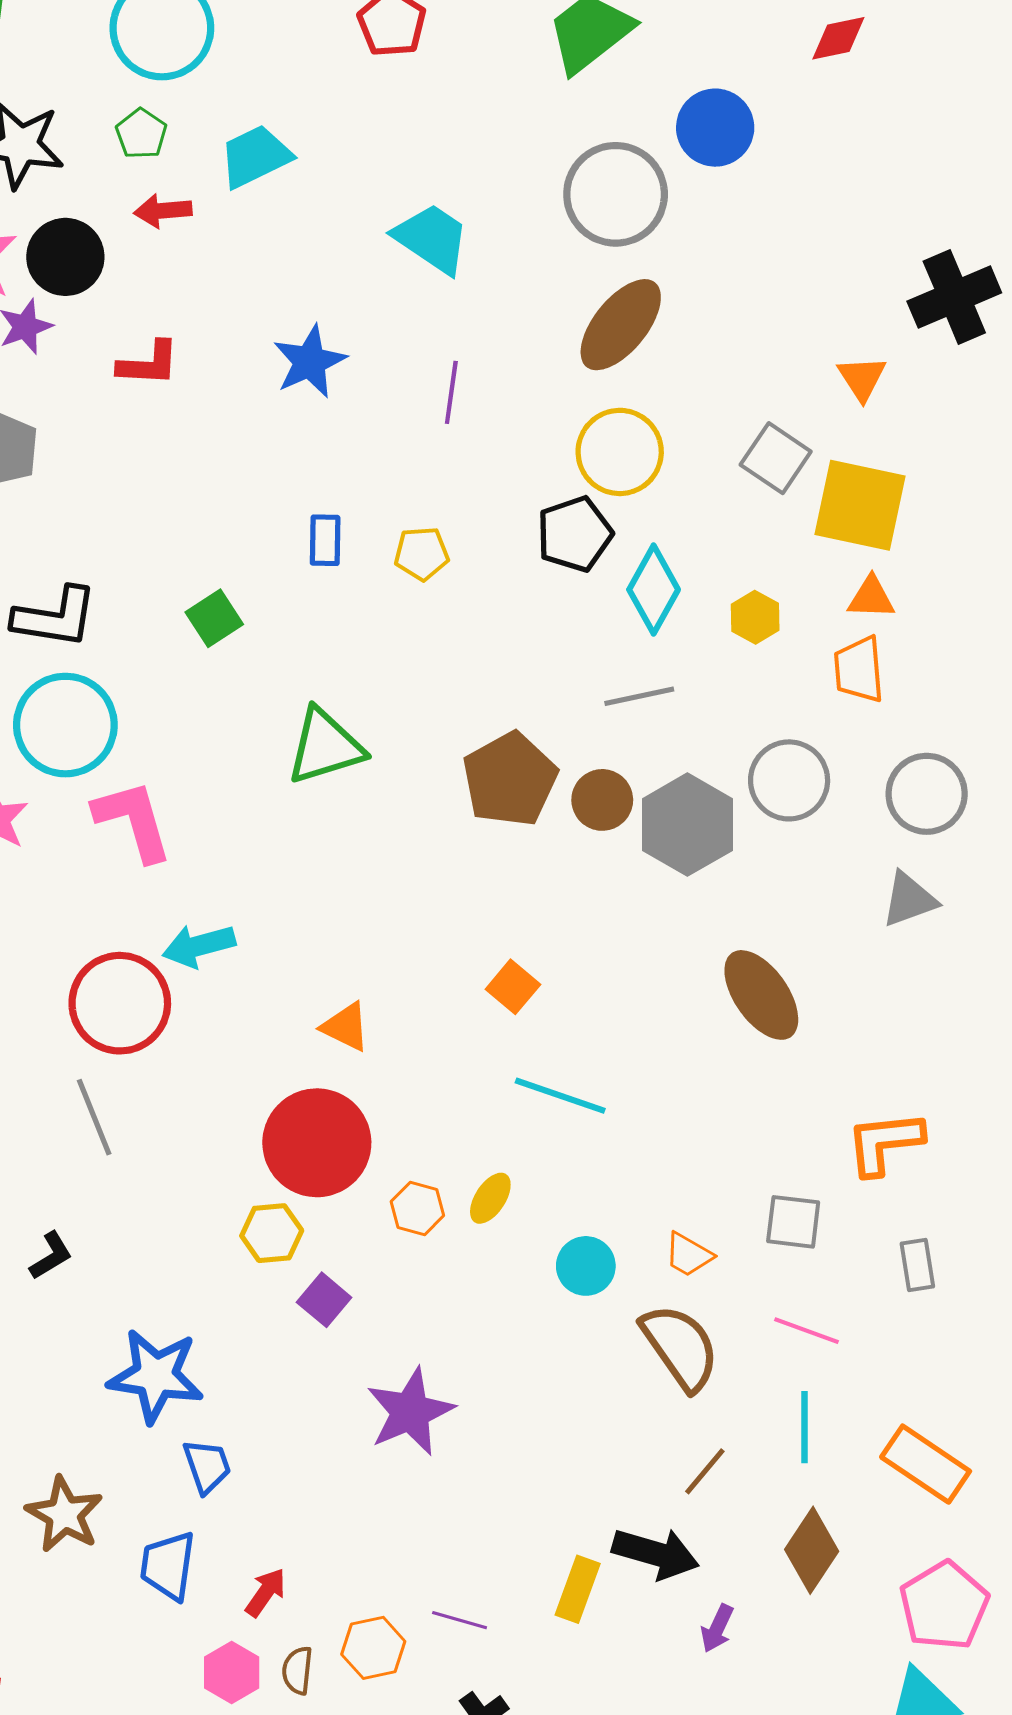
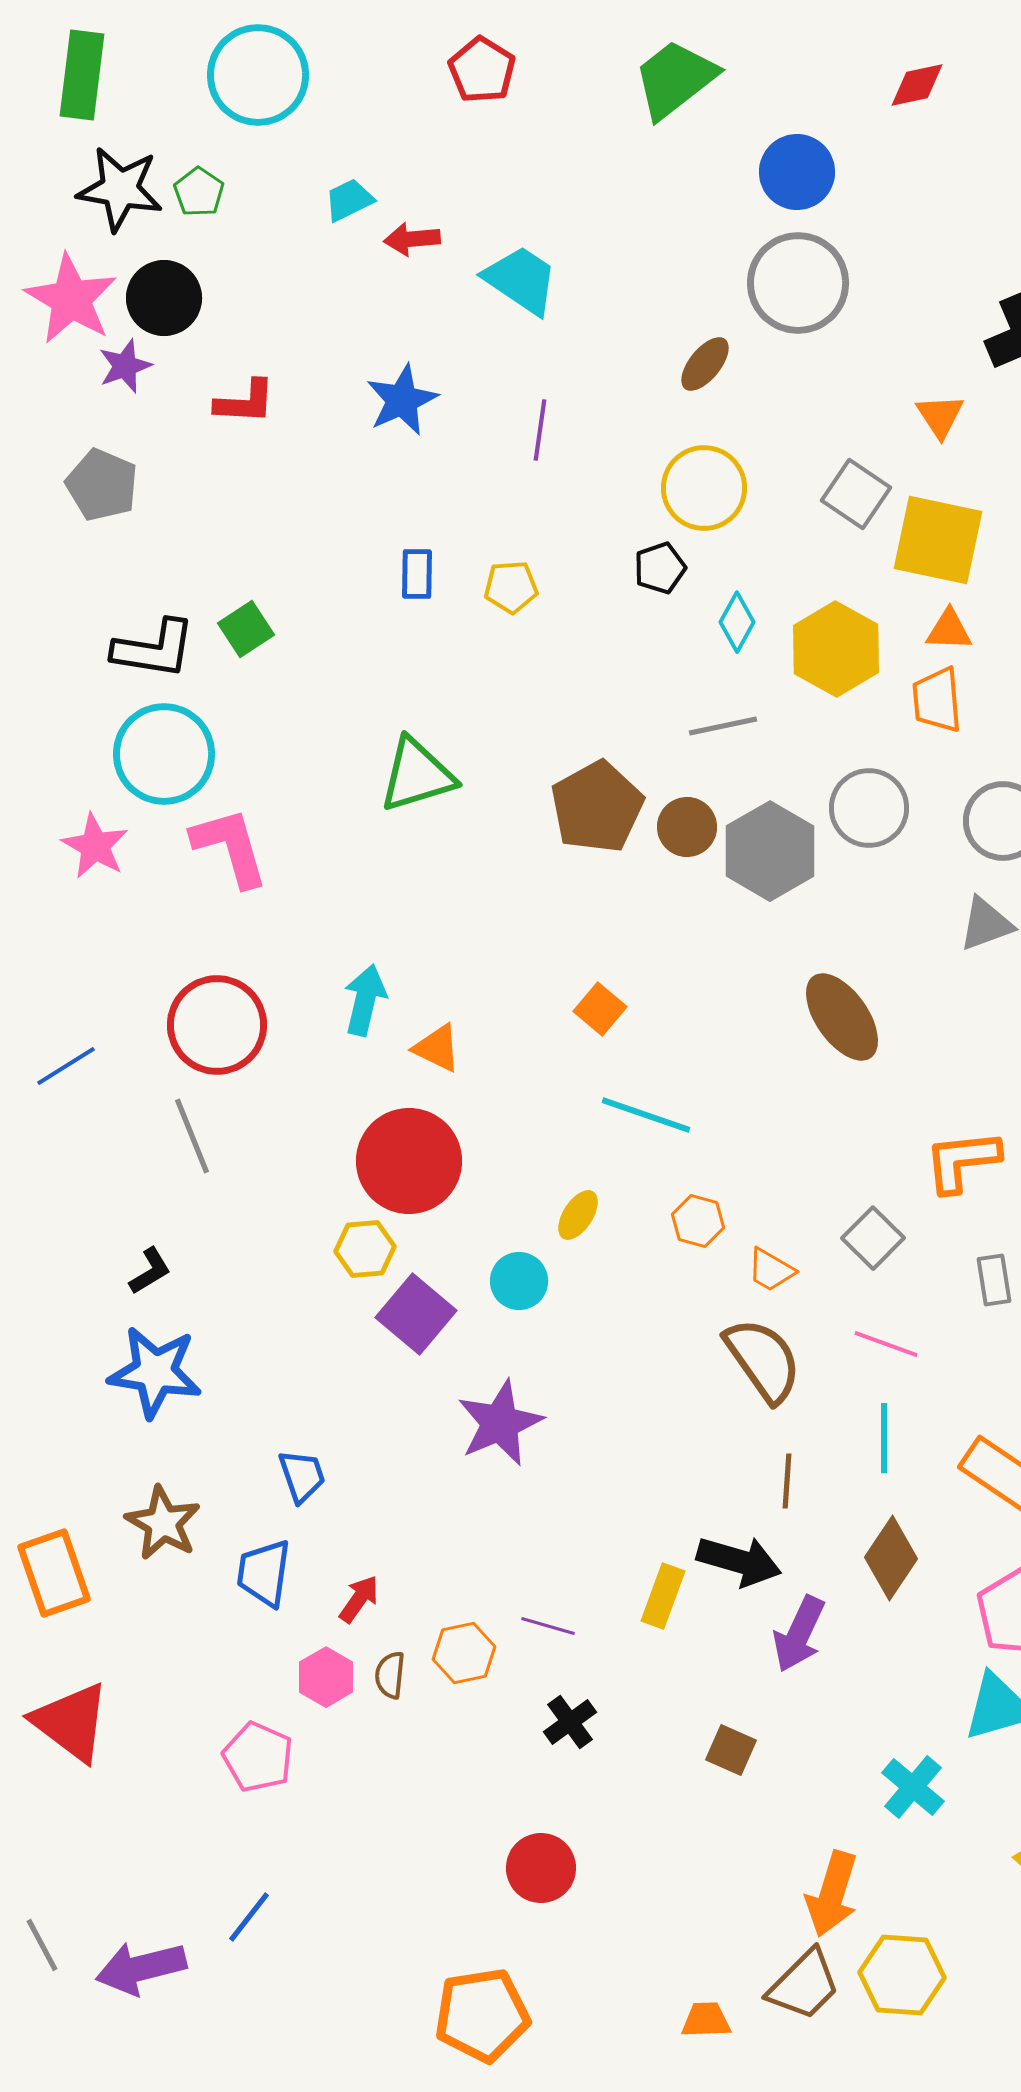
green pentagon: (141, 134) -> (199, 192), moved
cyan trapezoid: (255, 156) -> (349, 200), size x0.7
gray circle: (616, 194) -> (798, 283), moved
red arrow: (163, 211) -> (412, 239), moved
brown ellipse: (621, 325) -> (705, 364), size x0.6
black pentagon: (575, 534) -> (660, 568), size x0.7
cyan diamond: (654, 590) -> (737, 622), size x0.7
yellow hexagon: (755, 617) -> (836, 649), size x1.8
green square: (214, 618) -> (246, 629), moved
cyan arrow: (199, 946) -> (365, 1000), moved, turned 118
orange hexagon: (417, 1208) -> (698, 1221), moved
gray square: (793, 1222) -> (873, 1238), turned 38
cyan circle: (586, 1266) -> (519, 1281), moved
purple square: (324, 1300) -> (416, 1314), size x1.5
blue star: (156, 1376) -> (155, 1372), moved
brown line: (705, 1471) -> (787, 1481), turned -36
purple arrow: (717, 1628) -> (799, 1634), size x1.6

